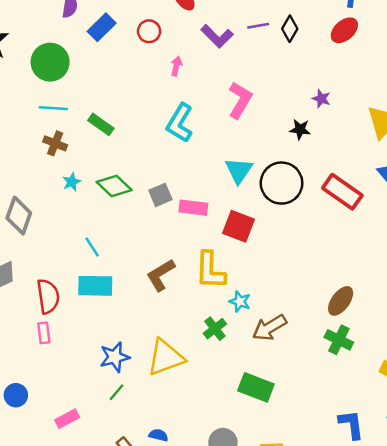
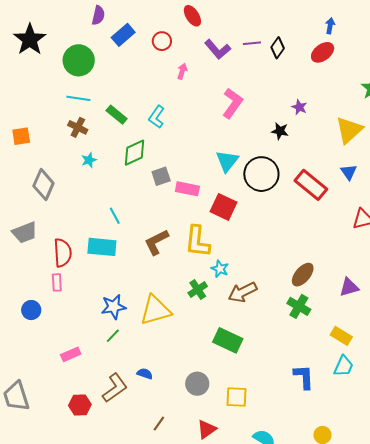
cyan L-shape: (180, 123) -> (157, 117), moved, size x0.7
green diamond: (114, 186) -> (134, 153), moved, turned -72
cyan line: (92, 247) -> (115, 216), moved
blue circle: (16, 395) -> (31, 310), moved

